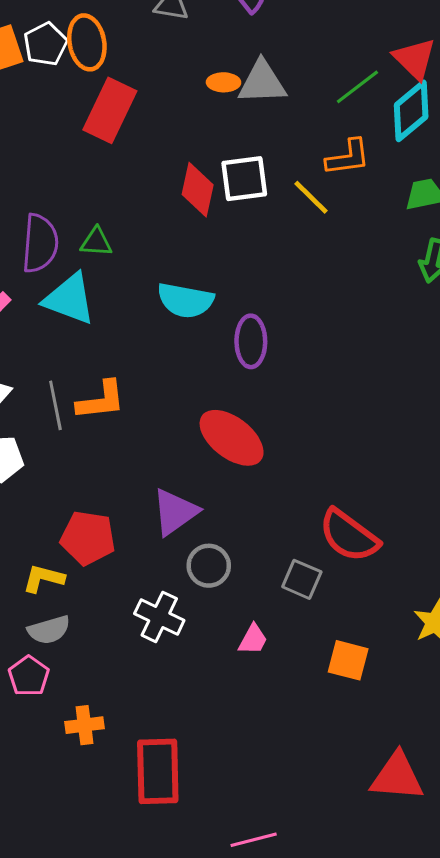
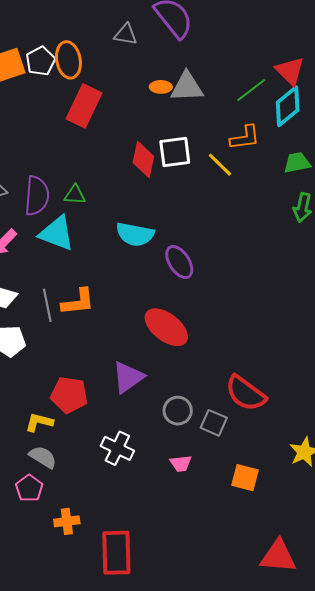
purple ellipse: (251, 341) -> (179, 262), turned -32
gray circle: (209, 566) -> (178, 411), moved
gray semicircle: (49, 630) -> (43, 457), turned -132
pink trapezoid: (253, 639) -> (181, 464), turned 55

